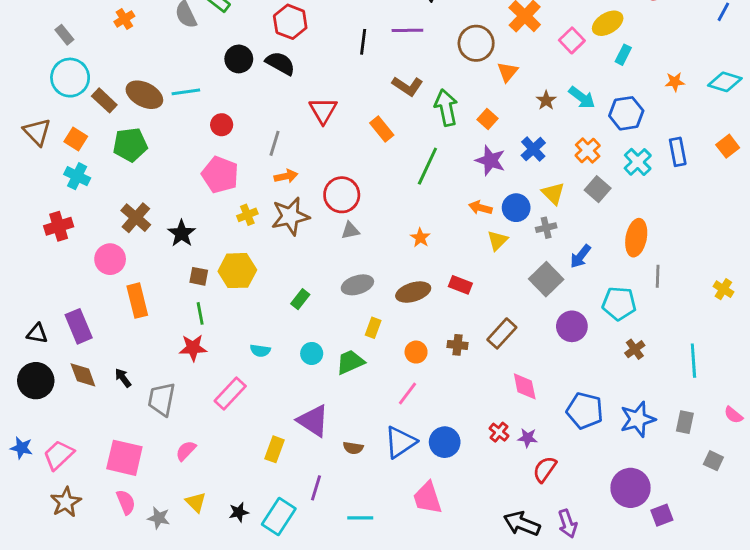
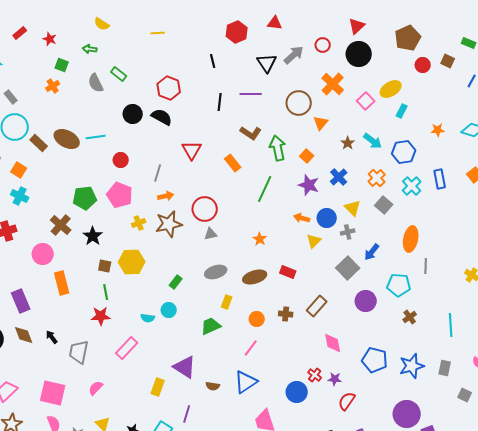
green pentagon: (130, 145) -> (85, 198), moved
cyan circle: (312, 353) -> (169, 310), moved
blue circle: (445, 442) -> (297, 392), moved

